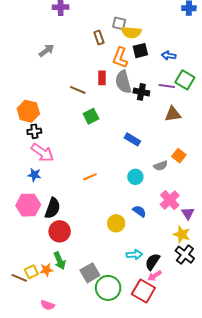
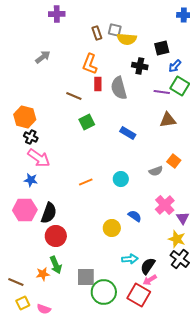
brown rectangle: (99, 37) -> (97, 33), moved
black square: (140, 51) -> (162, 48), moved
blue arrow: (169, 56) -> (175, 66), moved, turned -56
orange L-shape: (120, 58) -> (90, 64), moved
black cross: (141, 92) -> (140, 66), moved
black cross: (34, 131) -> (31, 137), turned 32
blue rectangle: (132, 139) -> (128, 133), moved
cyan circle: (135, 177) -> (121, 179), moved
yellow square: (31, 272) -> (23, 303), moved
gray square: (90, 273) -> (86, 277), turned 30

